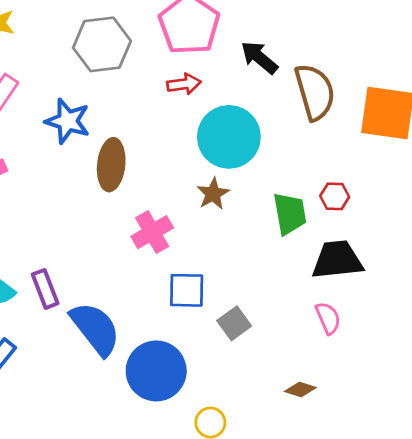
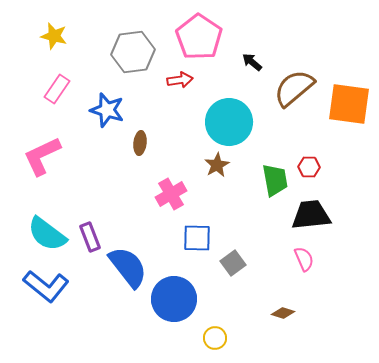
black arrow: (259, 58) -> (252, 62), size x0.7
red arrow: (184, 84) -> (180, 80), moved
brown semicircle: (315, 92) -> (294, 88), turned -114
brown ellipse: (111, 165) -> (140, 143), size x0.6

